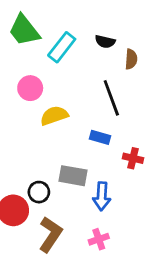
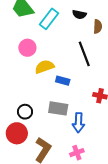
blue rectangle: (100, 137) -> (63, 81), moved
black circle: (39, 192) -> (25, 112), moved

